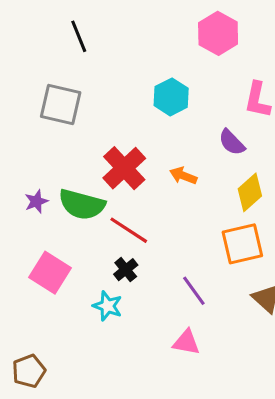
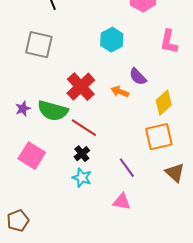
purple semicircle: (232, 142) -> (138, 77), moved
cyan star: (108, 306) -> (82, 178), moved

